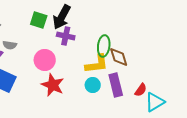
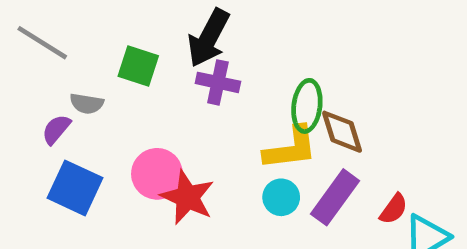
green square: (39, 20) -> (138, 66), moved
pink circle: (45, 60) -> (157, 174), moved
purple rectangle: (116, 85) -> (335, 197), turned 50

